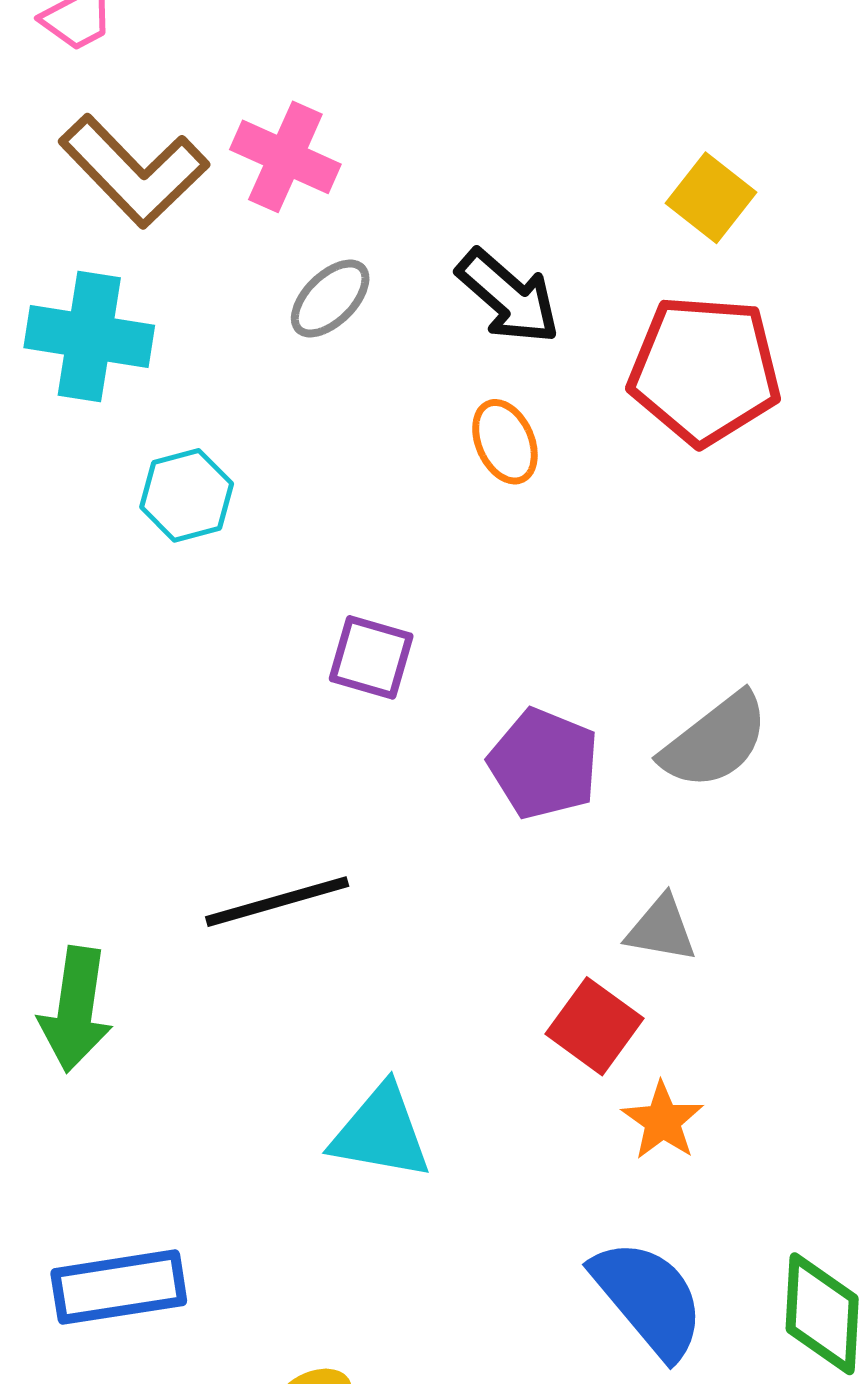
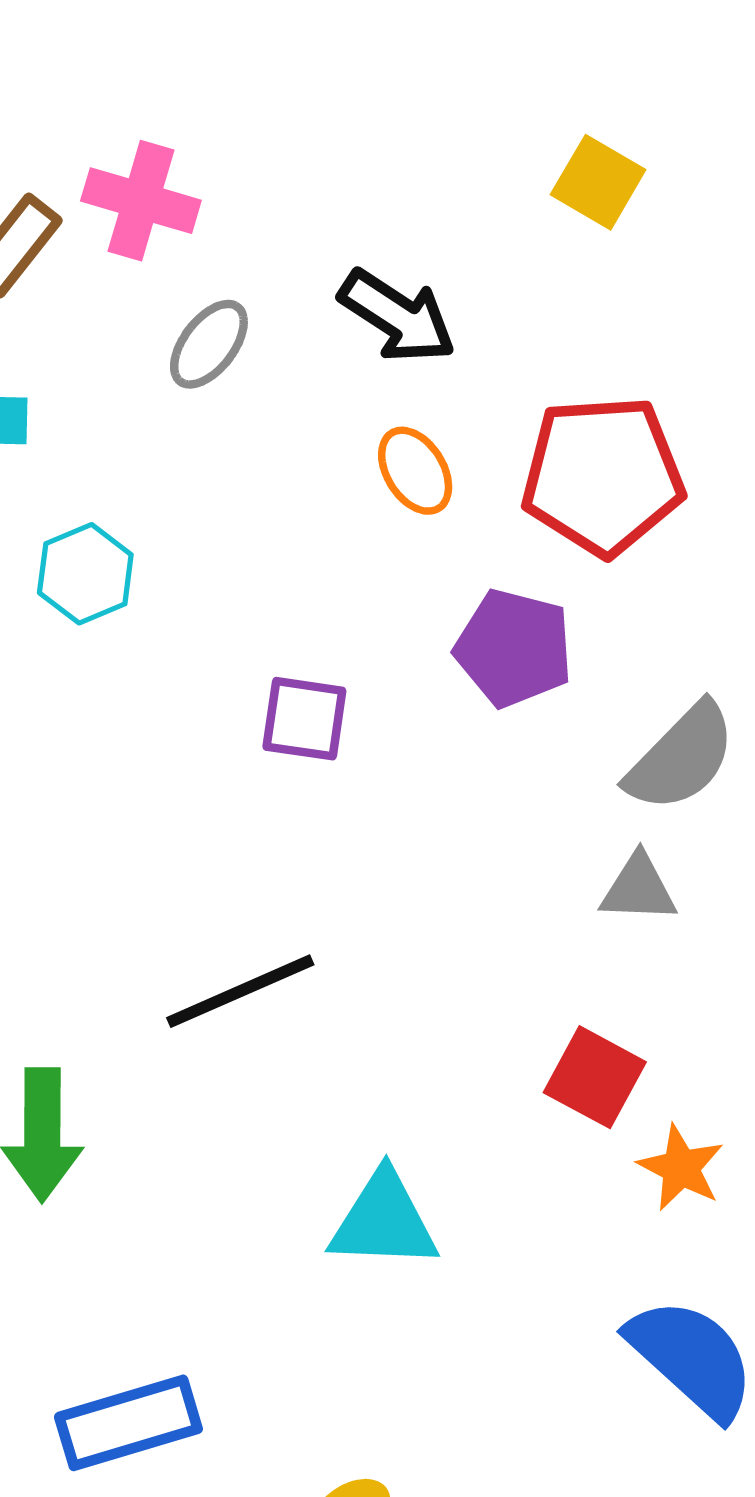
red pentagon: (705, 370) -> (603, 476), moved
purple pentagon: (544, 764) -> (514, 648), moved
gray triangle: (661, 929) -> (638, 888), moved

